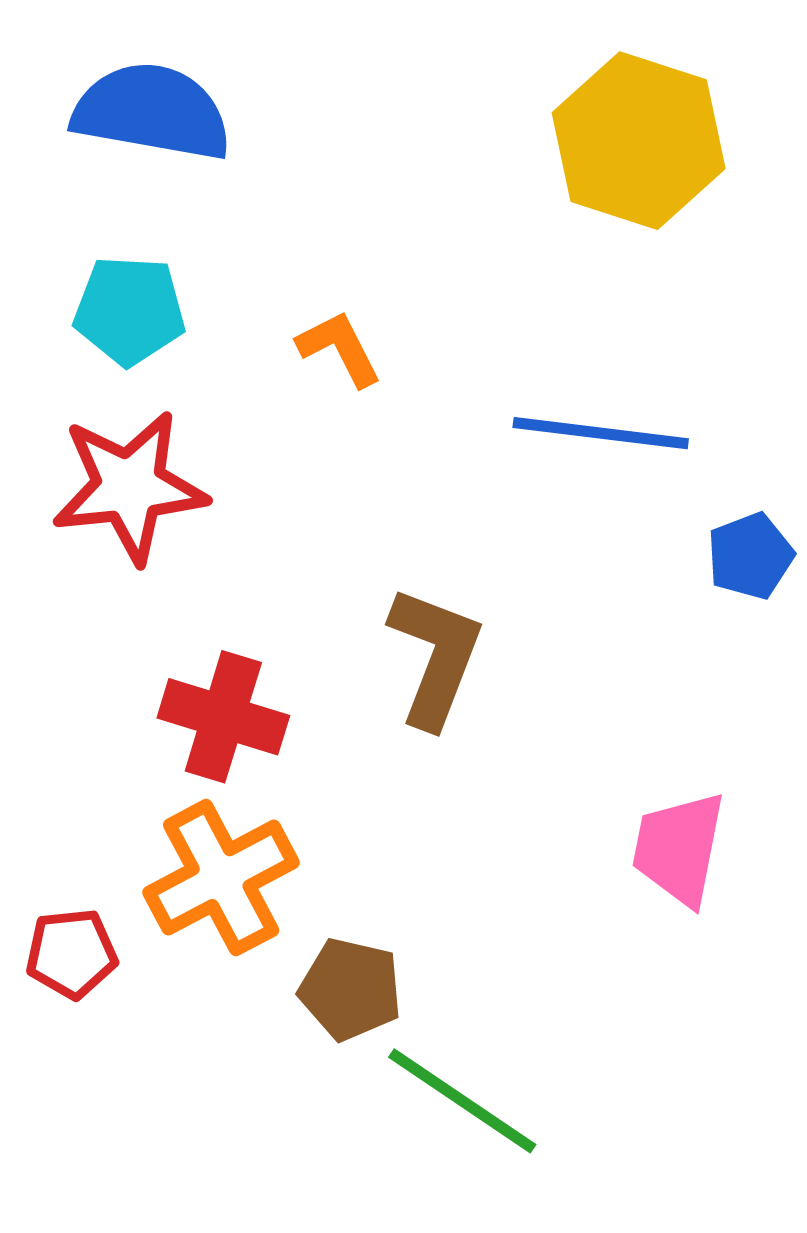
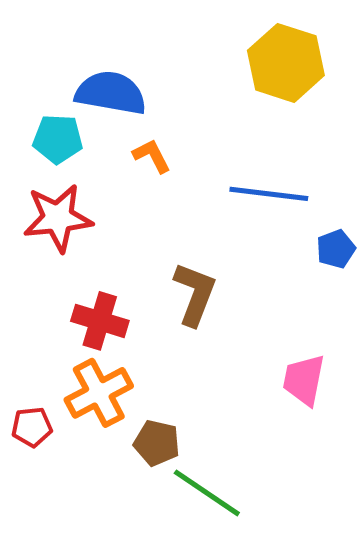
blue semicircle: (152, 112) -> (111, 93), moved

